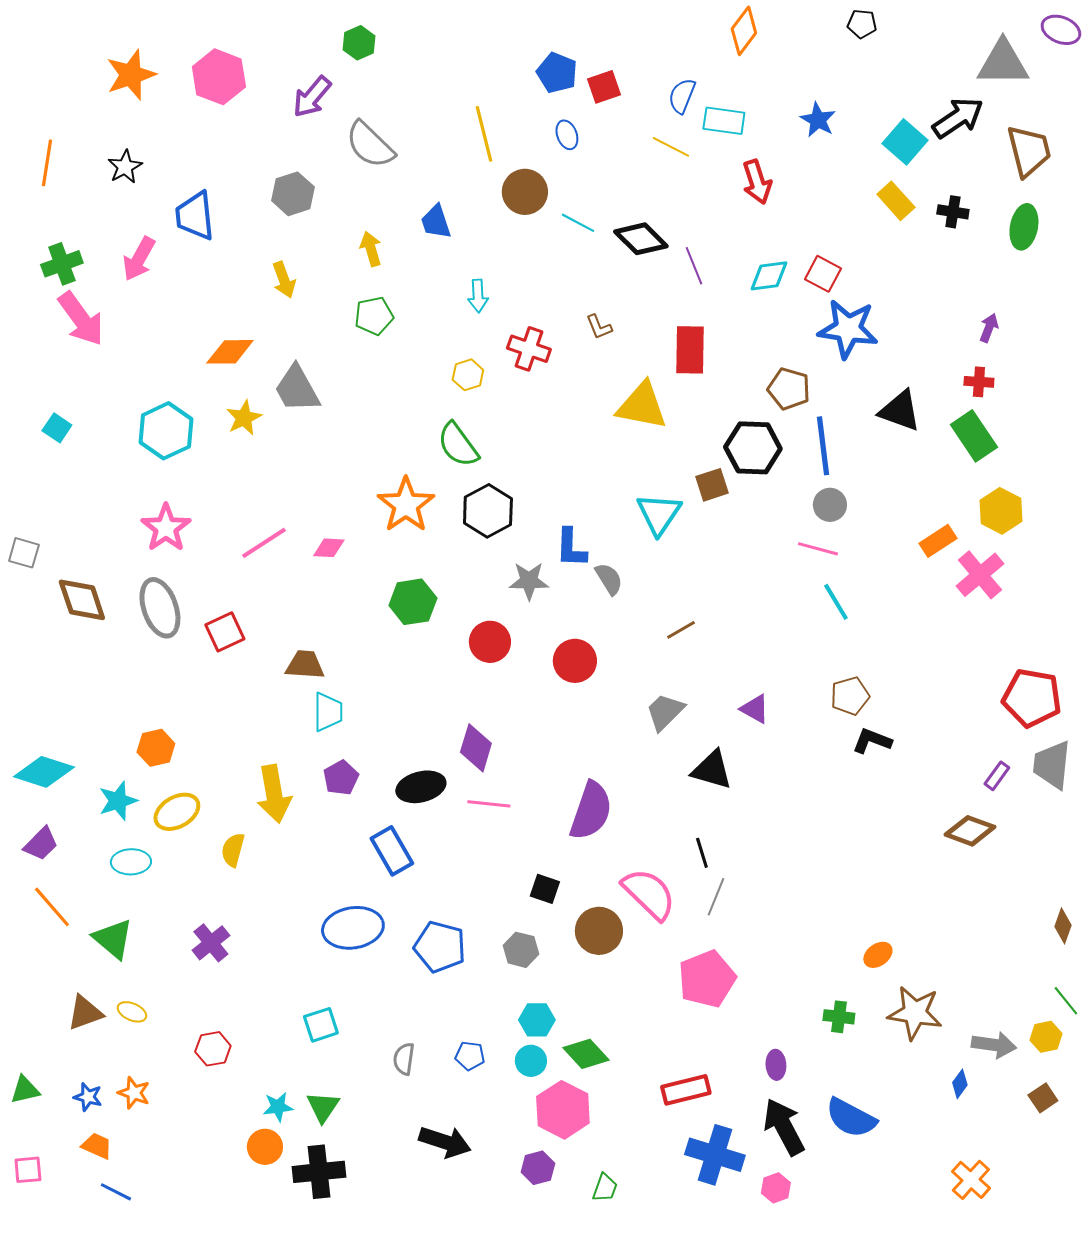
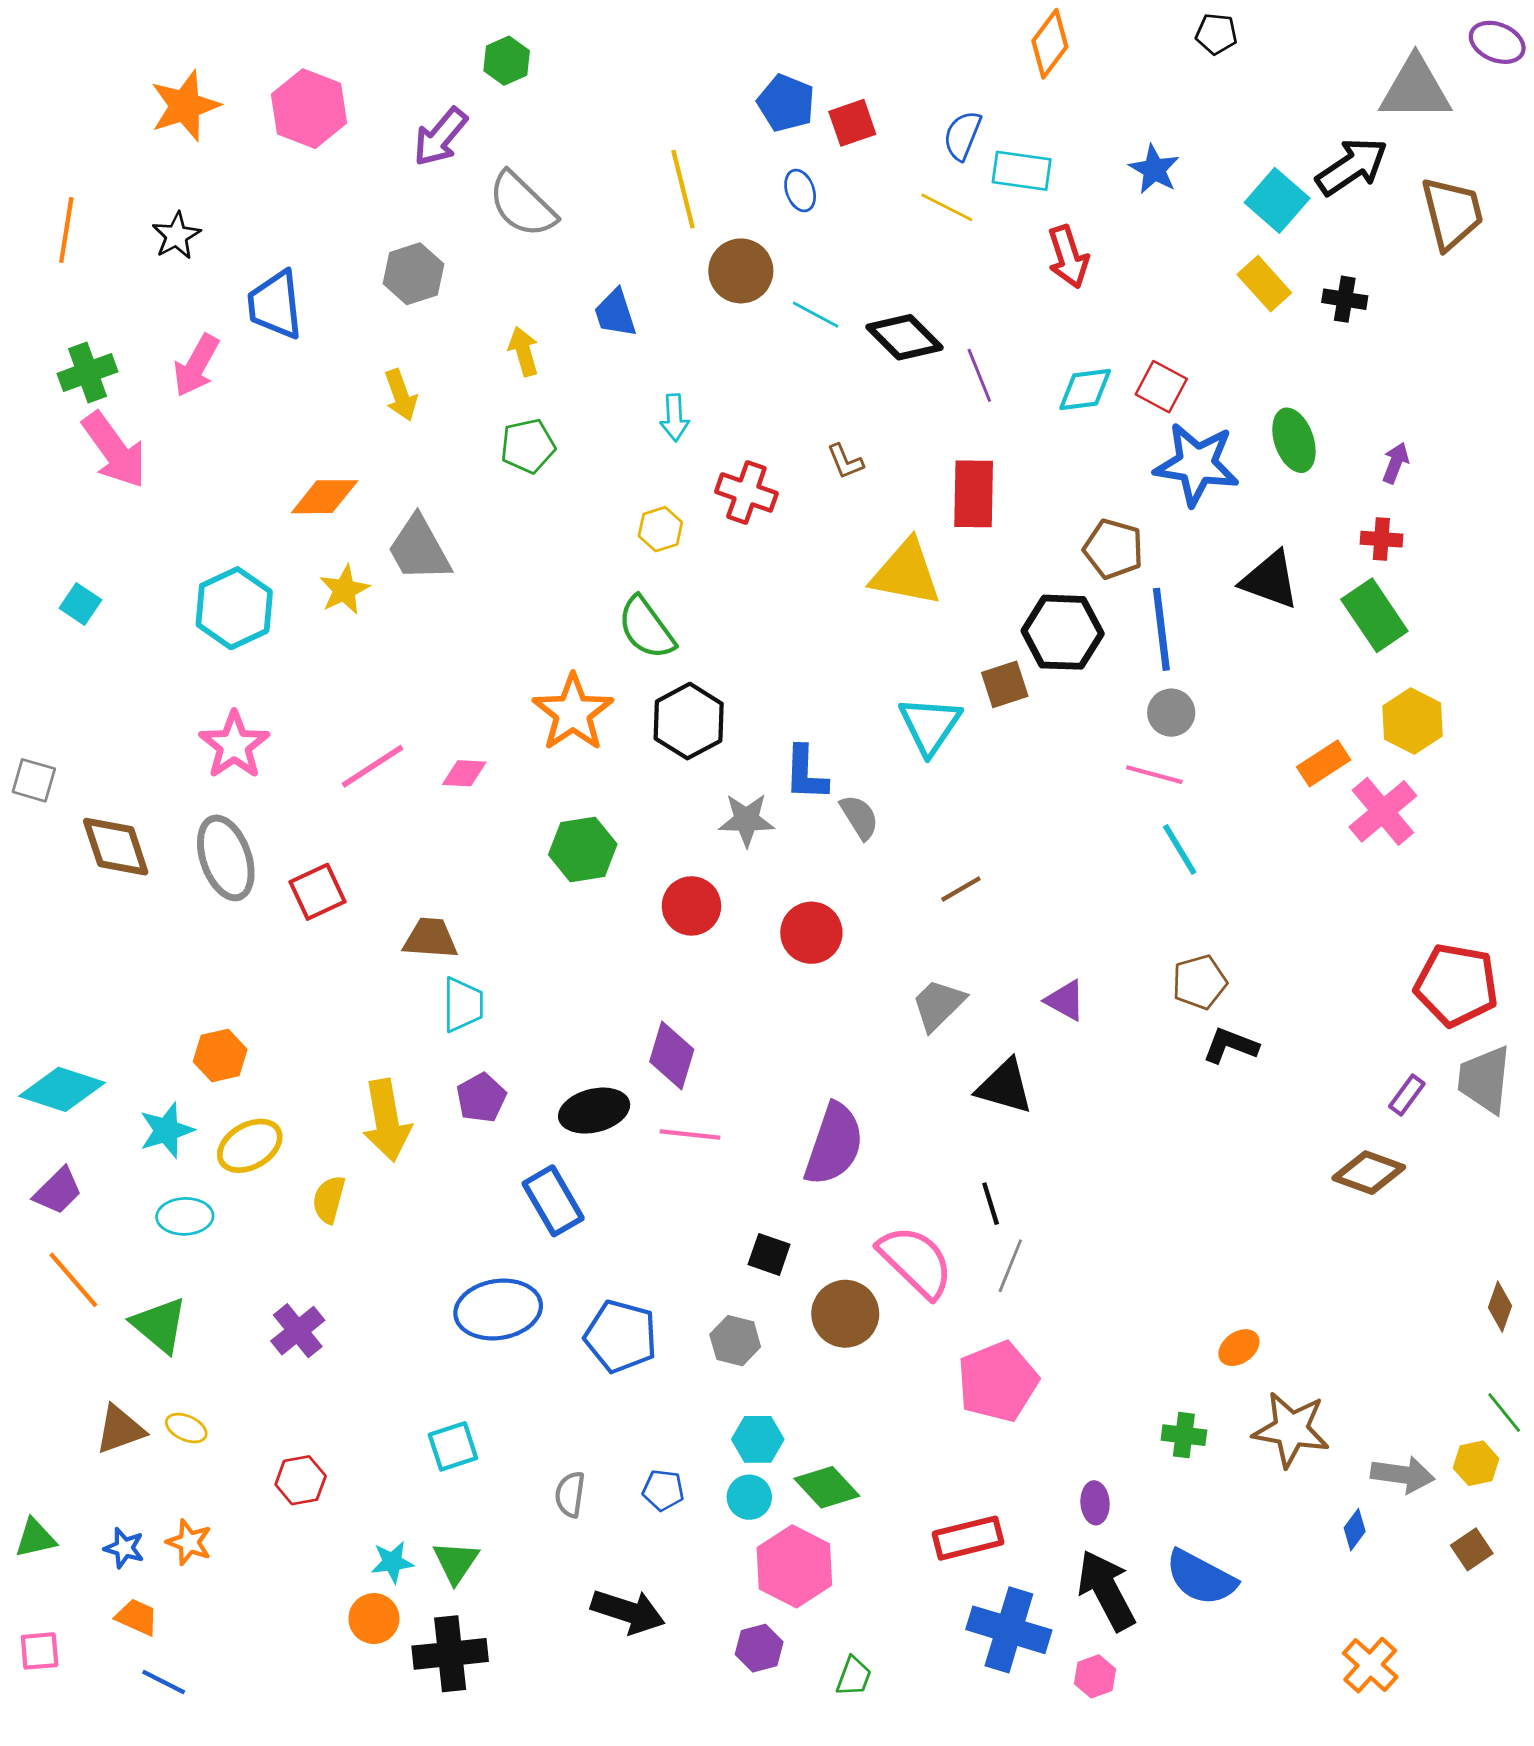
green ellipse: (1024, 227) -> (1294, 440), moved, turned -30

